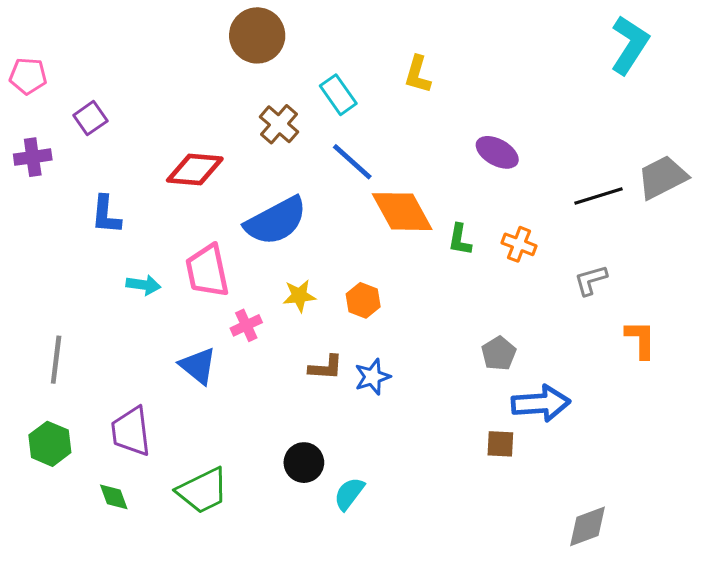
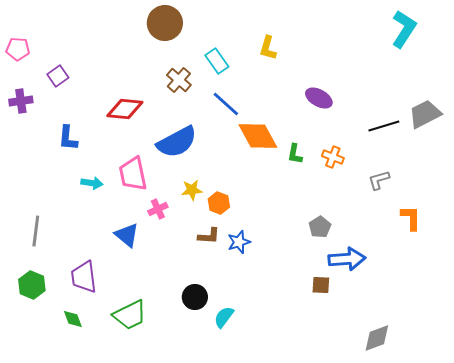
orange hexagon: (363, 300) -> (219, 203), moved

